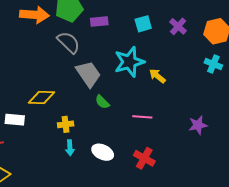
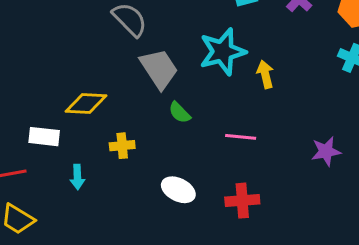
yellow arrow: (157, 76) -> (265, 74), turned 36
cyan arrow: (70, 148) -> (77, 177), moved
red cross: (144, 158) -> (242, 201), turned -35

